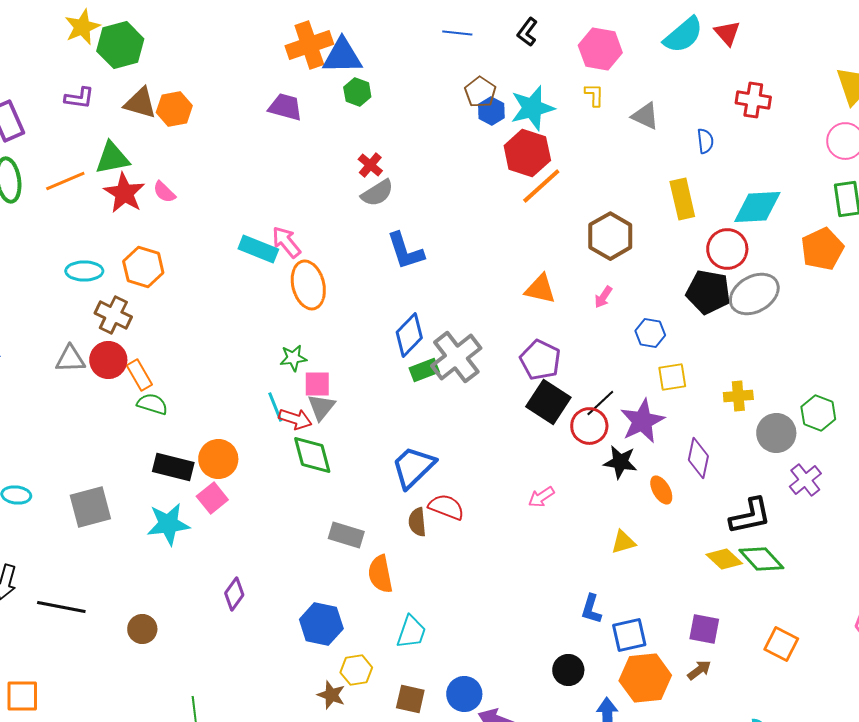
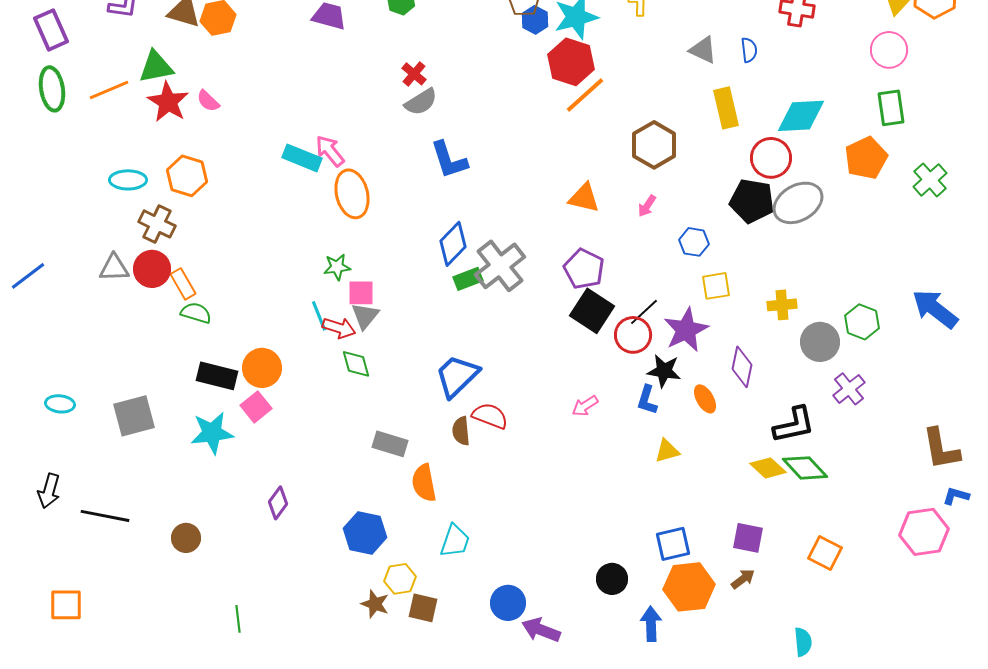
gray triangle: (645, 116) -> (703, 50), moved
green diamond: (312, 455) -> (356, 364), size x0.7
blue L-shape: (591, 609) -> (647, 400), moved
brown square: (410, 699) -> (423, 608), moved

